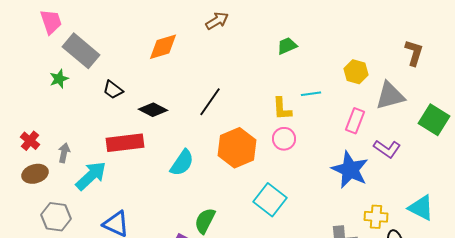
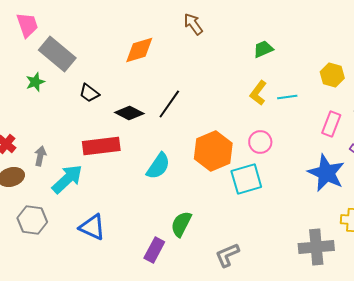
brown arrow: (217, 21) -> (193, 24), turned -95
black line: (210, 102) -> (169, 104), moved
yellow L-shape: (282, 109) -> (258, 93), moved, turned 40
cyan square: (270, 200) -> (246, 179), moved, turned 36

